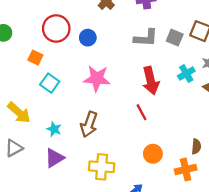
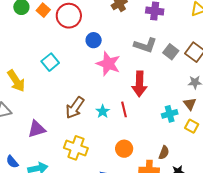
blue circle: (88, 38) -> (94, 40), moved
orange square: (35, 58) -> (43, 10), moved
cyan cross: (186, 74) -> (170, 114), moved
pink star: (97, 78) -> (108, 64), moved
cyan star: (54, 129) -> (103, 111), moved

